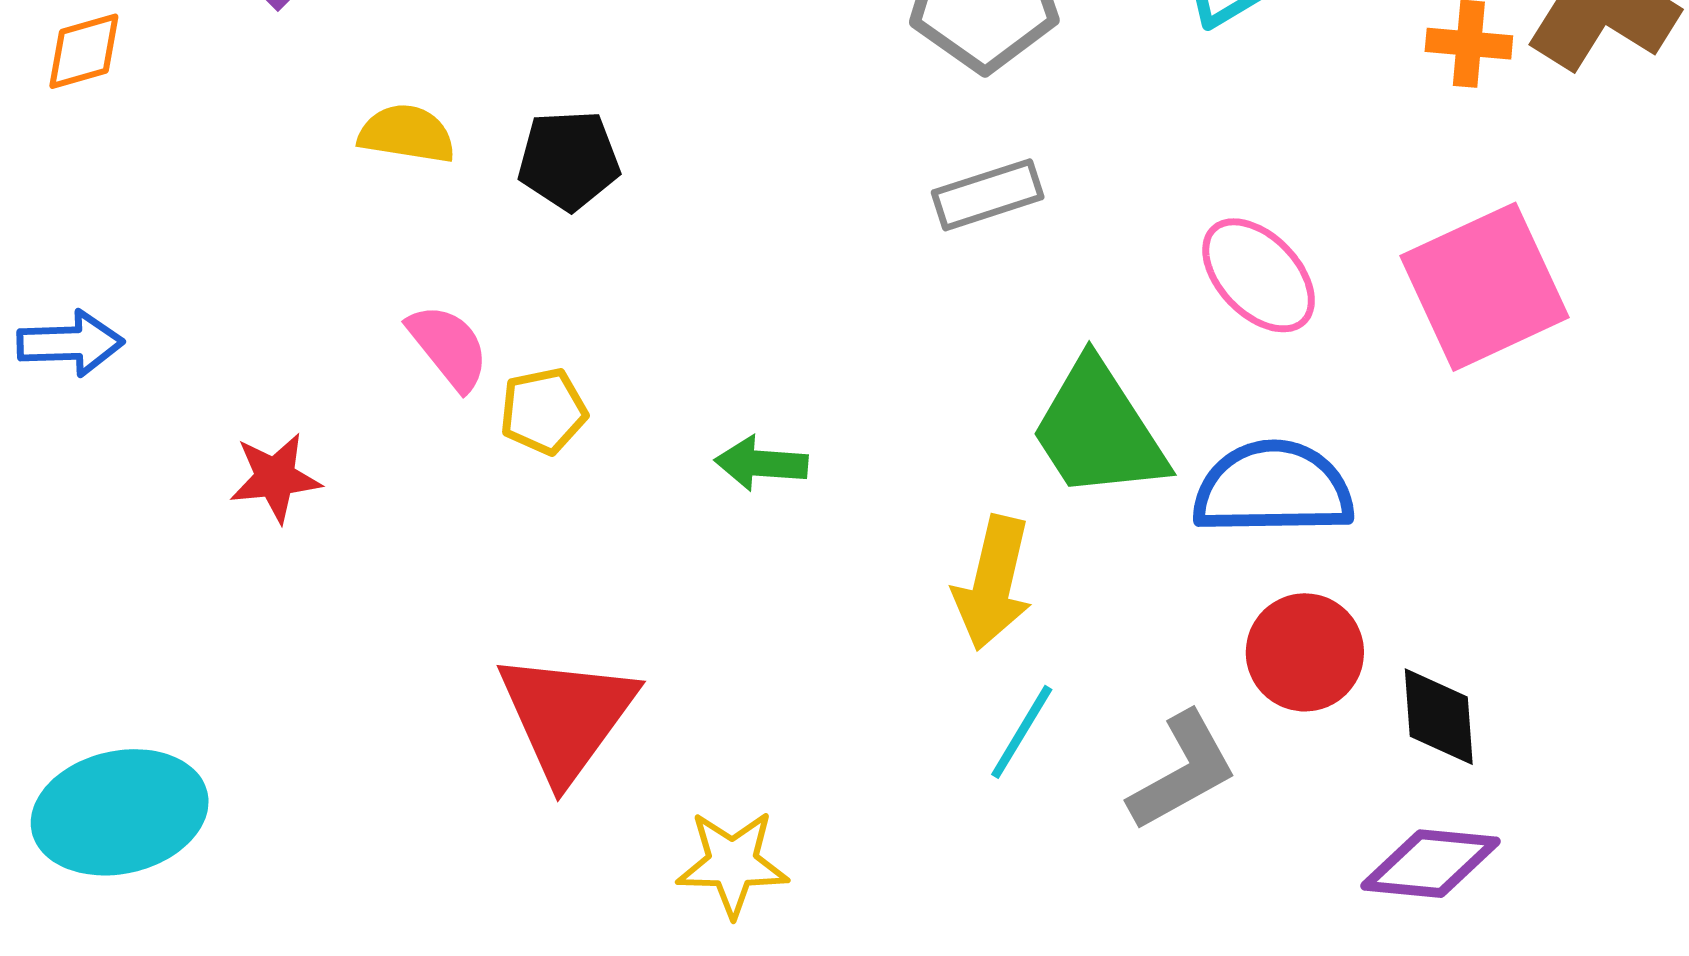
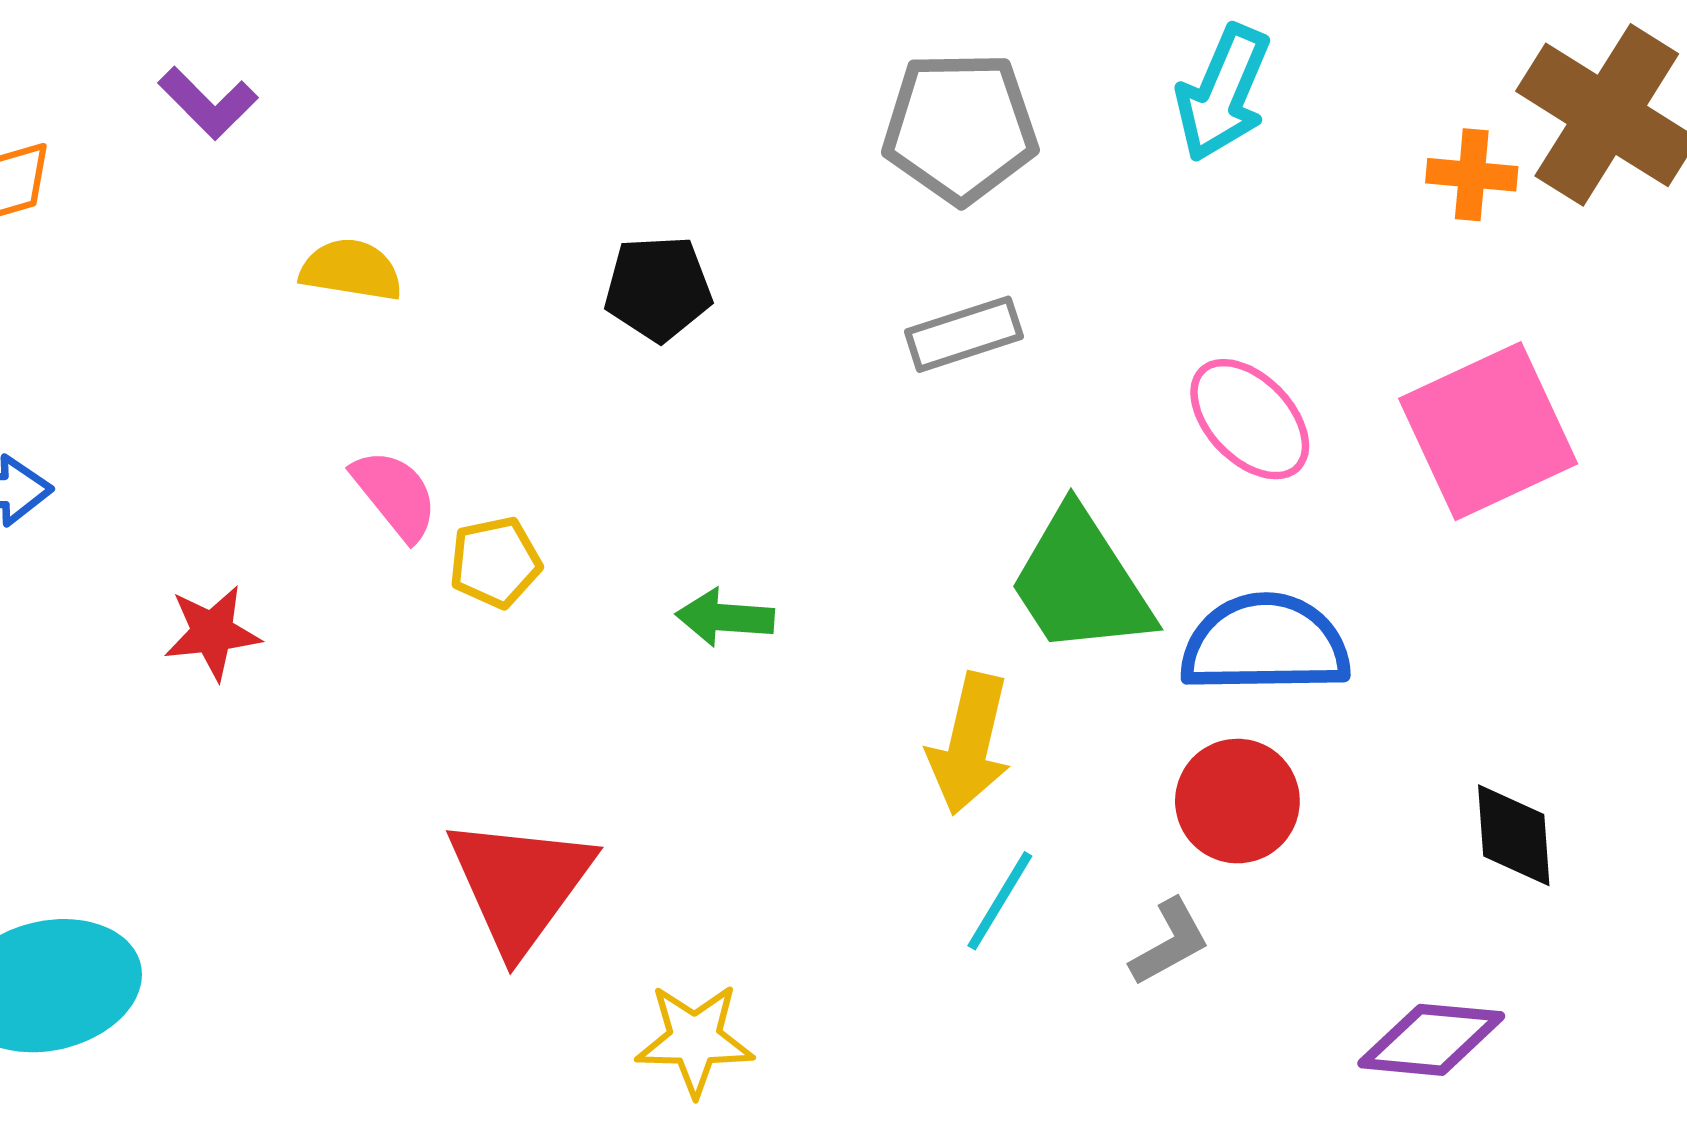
black pentagon: (569, 160) -> (658, 288), moved
red circle: (1305, 652) -> (1237, 801), moved
black diamond: (1439, 717) -> (1514, 835), moved
gray L-shape: (1183, 771) -> (1170, 942), size x0.7

